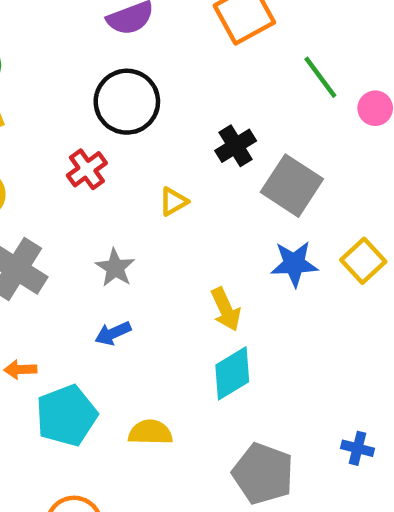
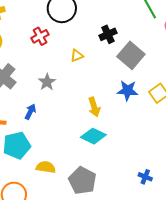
blue arrow: (113, 333) -> (30, 112), moved, turned 133
cyan diamond: (232, 373) -> (93, 136), turned 50
yellow semicircle: (150, 432) -> (46, 167), moved
gray pentagon: (263, 474) -> (82, 181), moved

